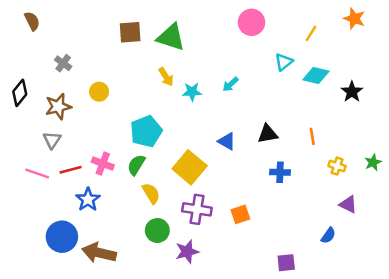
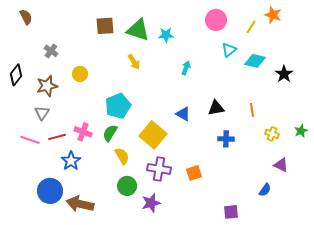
orange star: (354, 19) -> (273, 15), moved
pink circle: (252, 22) -> (216, 20), moved
cyan arrow: (230, 84) -> (186, 68), turned 152
cyan star: (192, 92) -> (166, 35), moved

